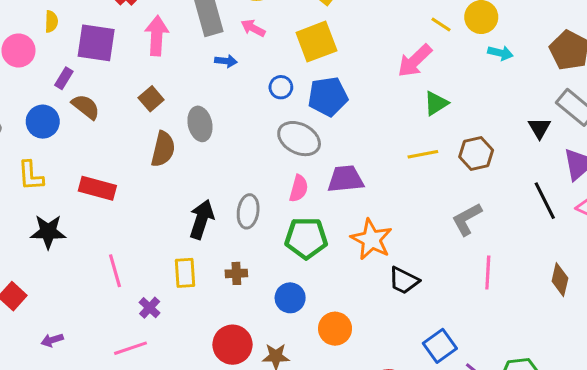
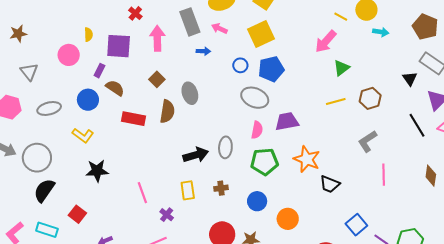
yellow L-shape: (31, 176) -> (83, 135), turned -45
red rectangle: (97, 188) -> (134, 119), moved
black arrow: (202, 219) -> (196, 155), turned 60

